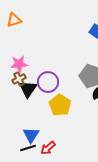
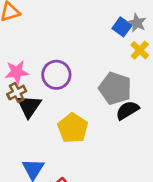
purple circle: (48, 82) -> (56, 75), moved

